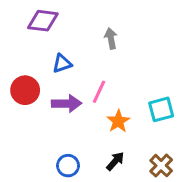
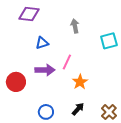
red circle: (25, 90) -> (16, 82), moved
cyan square: (161, 109) -> (109, 41), moved

